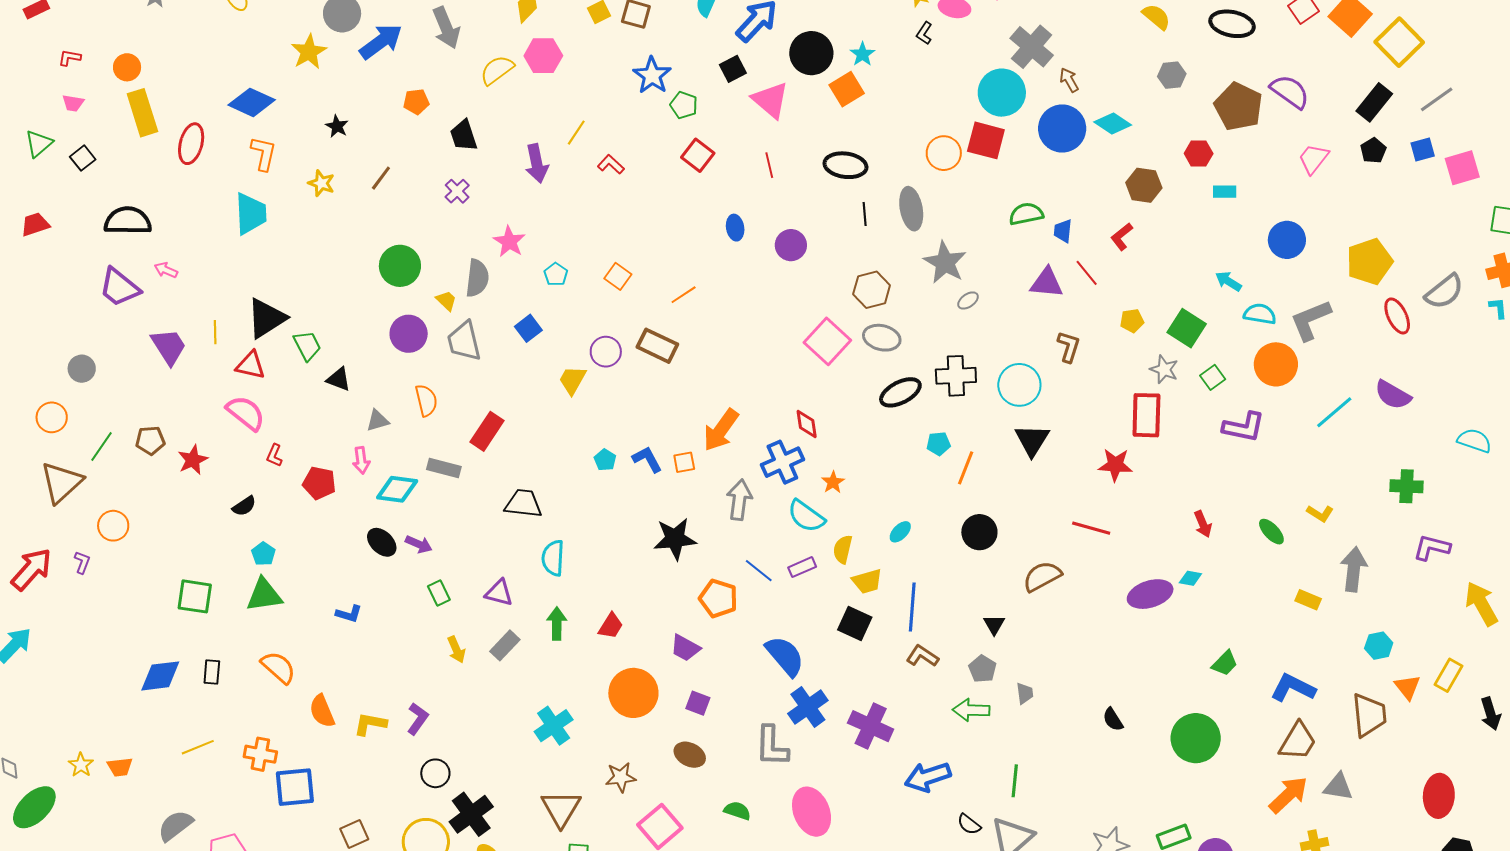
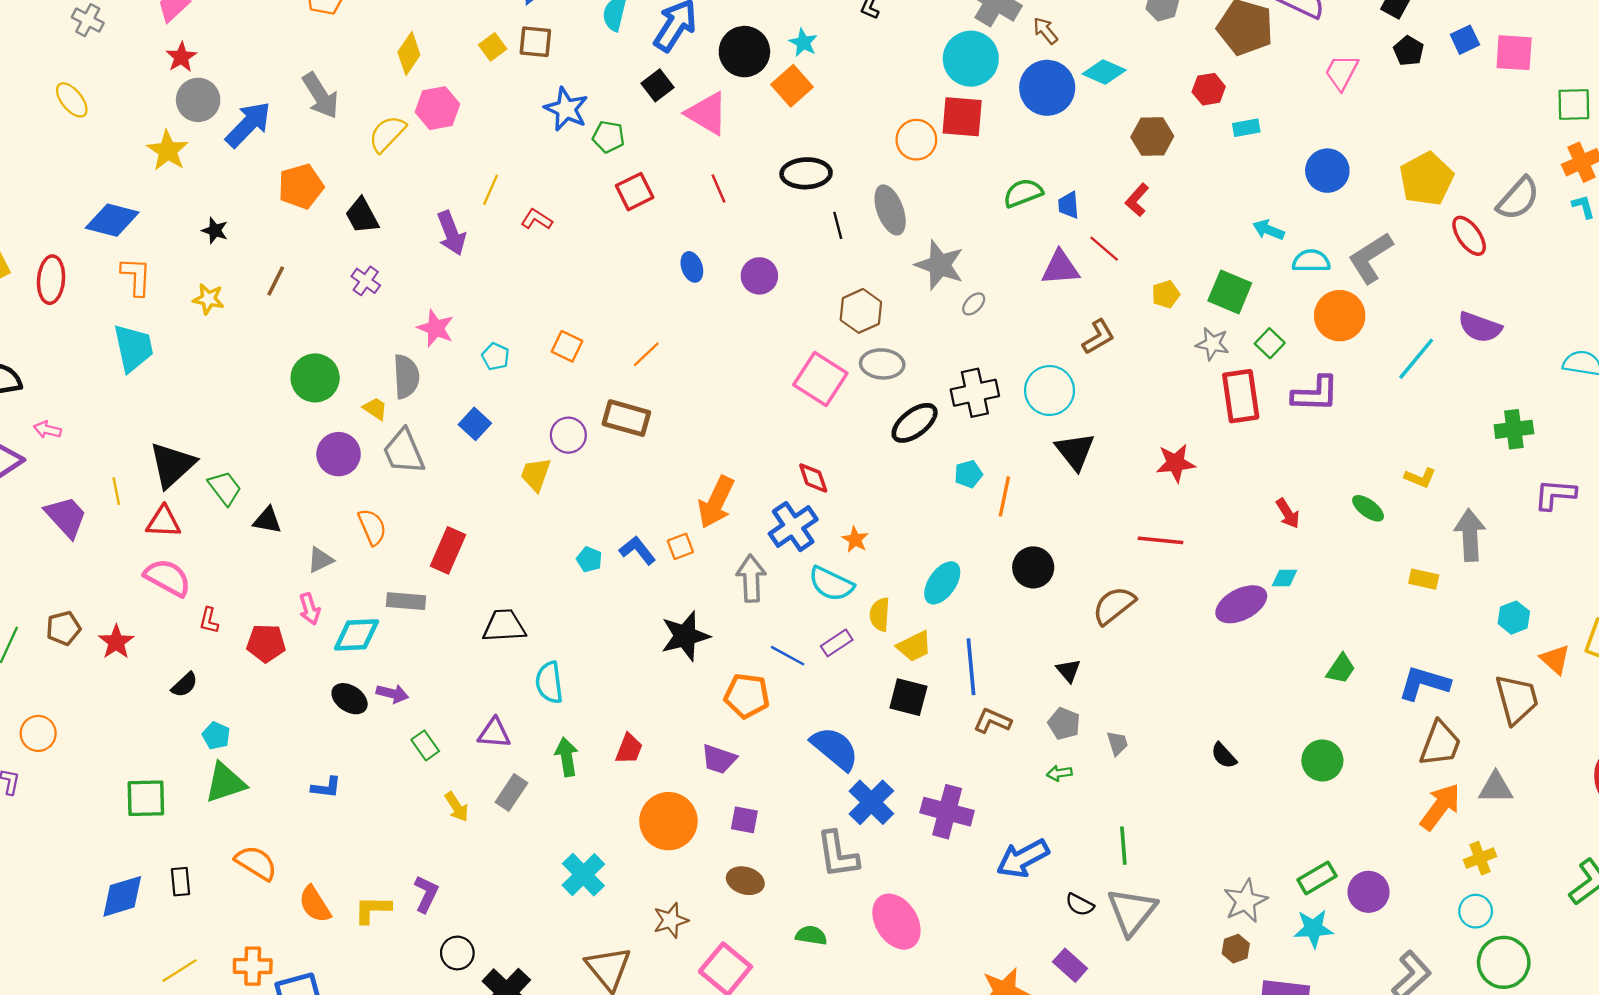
orange pentagon: (416, 102) -> (301, 186), size x1.5
red square: (698, 155) -> (635, 192), turned 36
pink square: (1462, 168) -> (1514, 53), turned 30
brown L-shape: (1069, 347) -> (1098, 337), turned 52
red rectangle: (1146, 415) -> (1241, 396), moved
cyan ellipse: (900, 532) -> (942, 583), size x1.6
green arrow: (971, 710) -> (1059, 773), size x0.6
green circle: (1196, 738) -> (1322, 760), size x0.7

